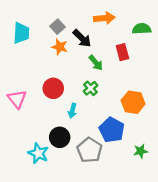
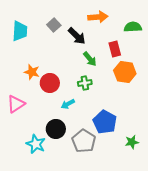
orange star: (60, 47) -> (32, 72), moved
green cross: (91, 88) -> (85, 83), turned 32
pink triangle: (17, 99) -> (16, 104), moved, turned 36
orange hexagon: (133, 102) -> (125, 72), moved
cyan arrow: (72, 111) -> (68, 104), turned 48

